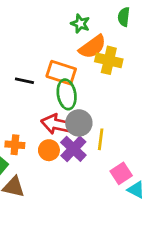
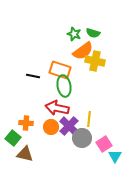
green semicircle: (124, 17) -> (93, 33), moved, turned -80
gray circle: (79, 123) -> (82, 138), moved
cyan triangle: (136, 190) -> (115, 156), turned 32

